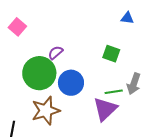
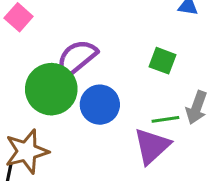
purple semicircle: (56, 53) -> (77, 58), size x1.8
brown star: (46, 111) -> (27, 151), moved

